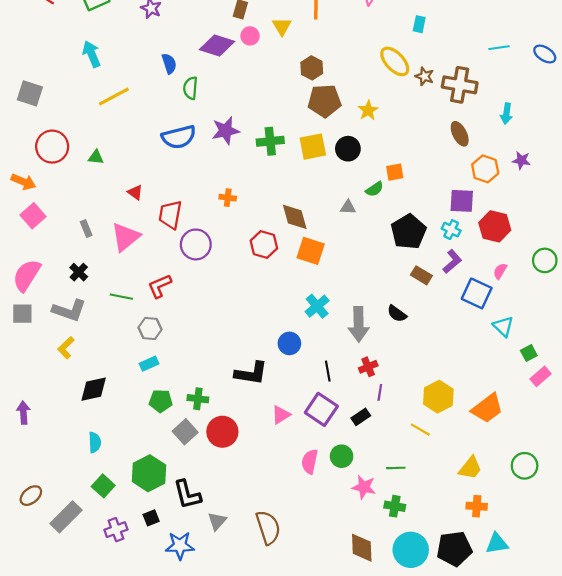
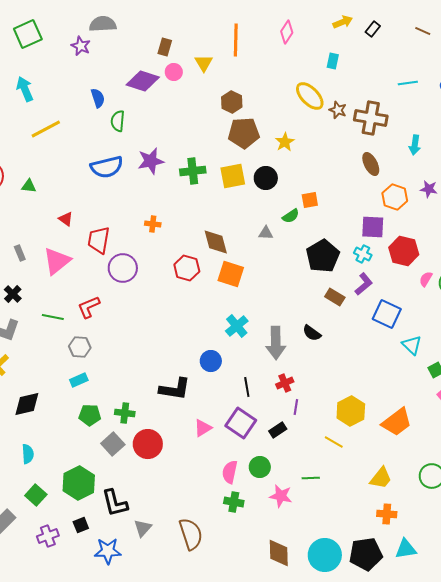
pink semicircle: (500, 271) -> (426, 279), moved
green cross: (395, 506) -> (234, 502), moved

